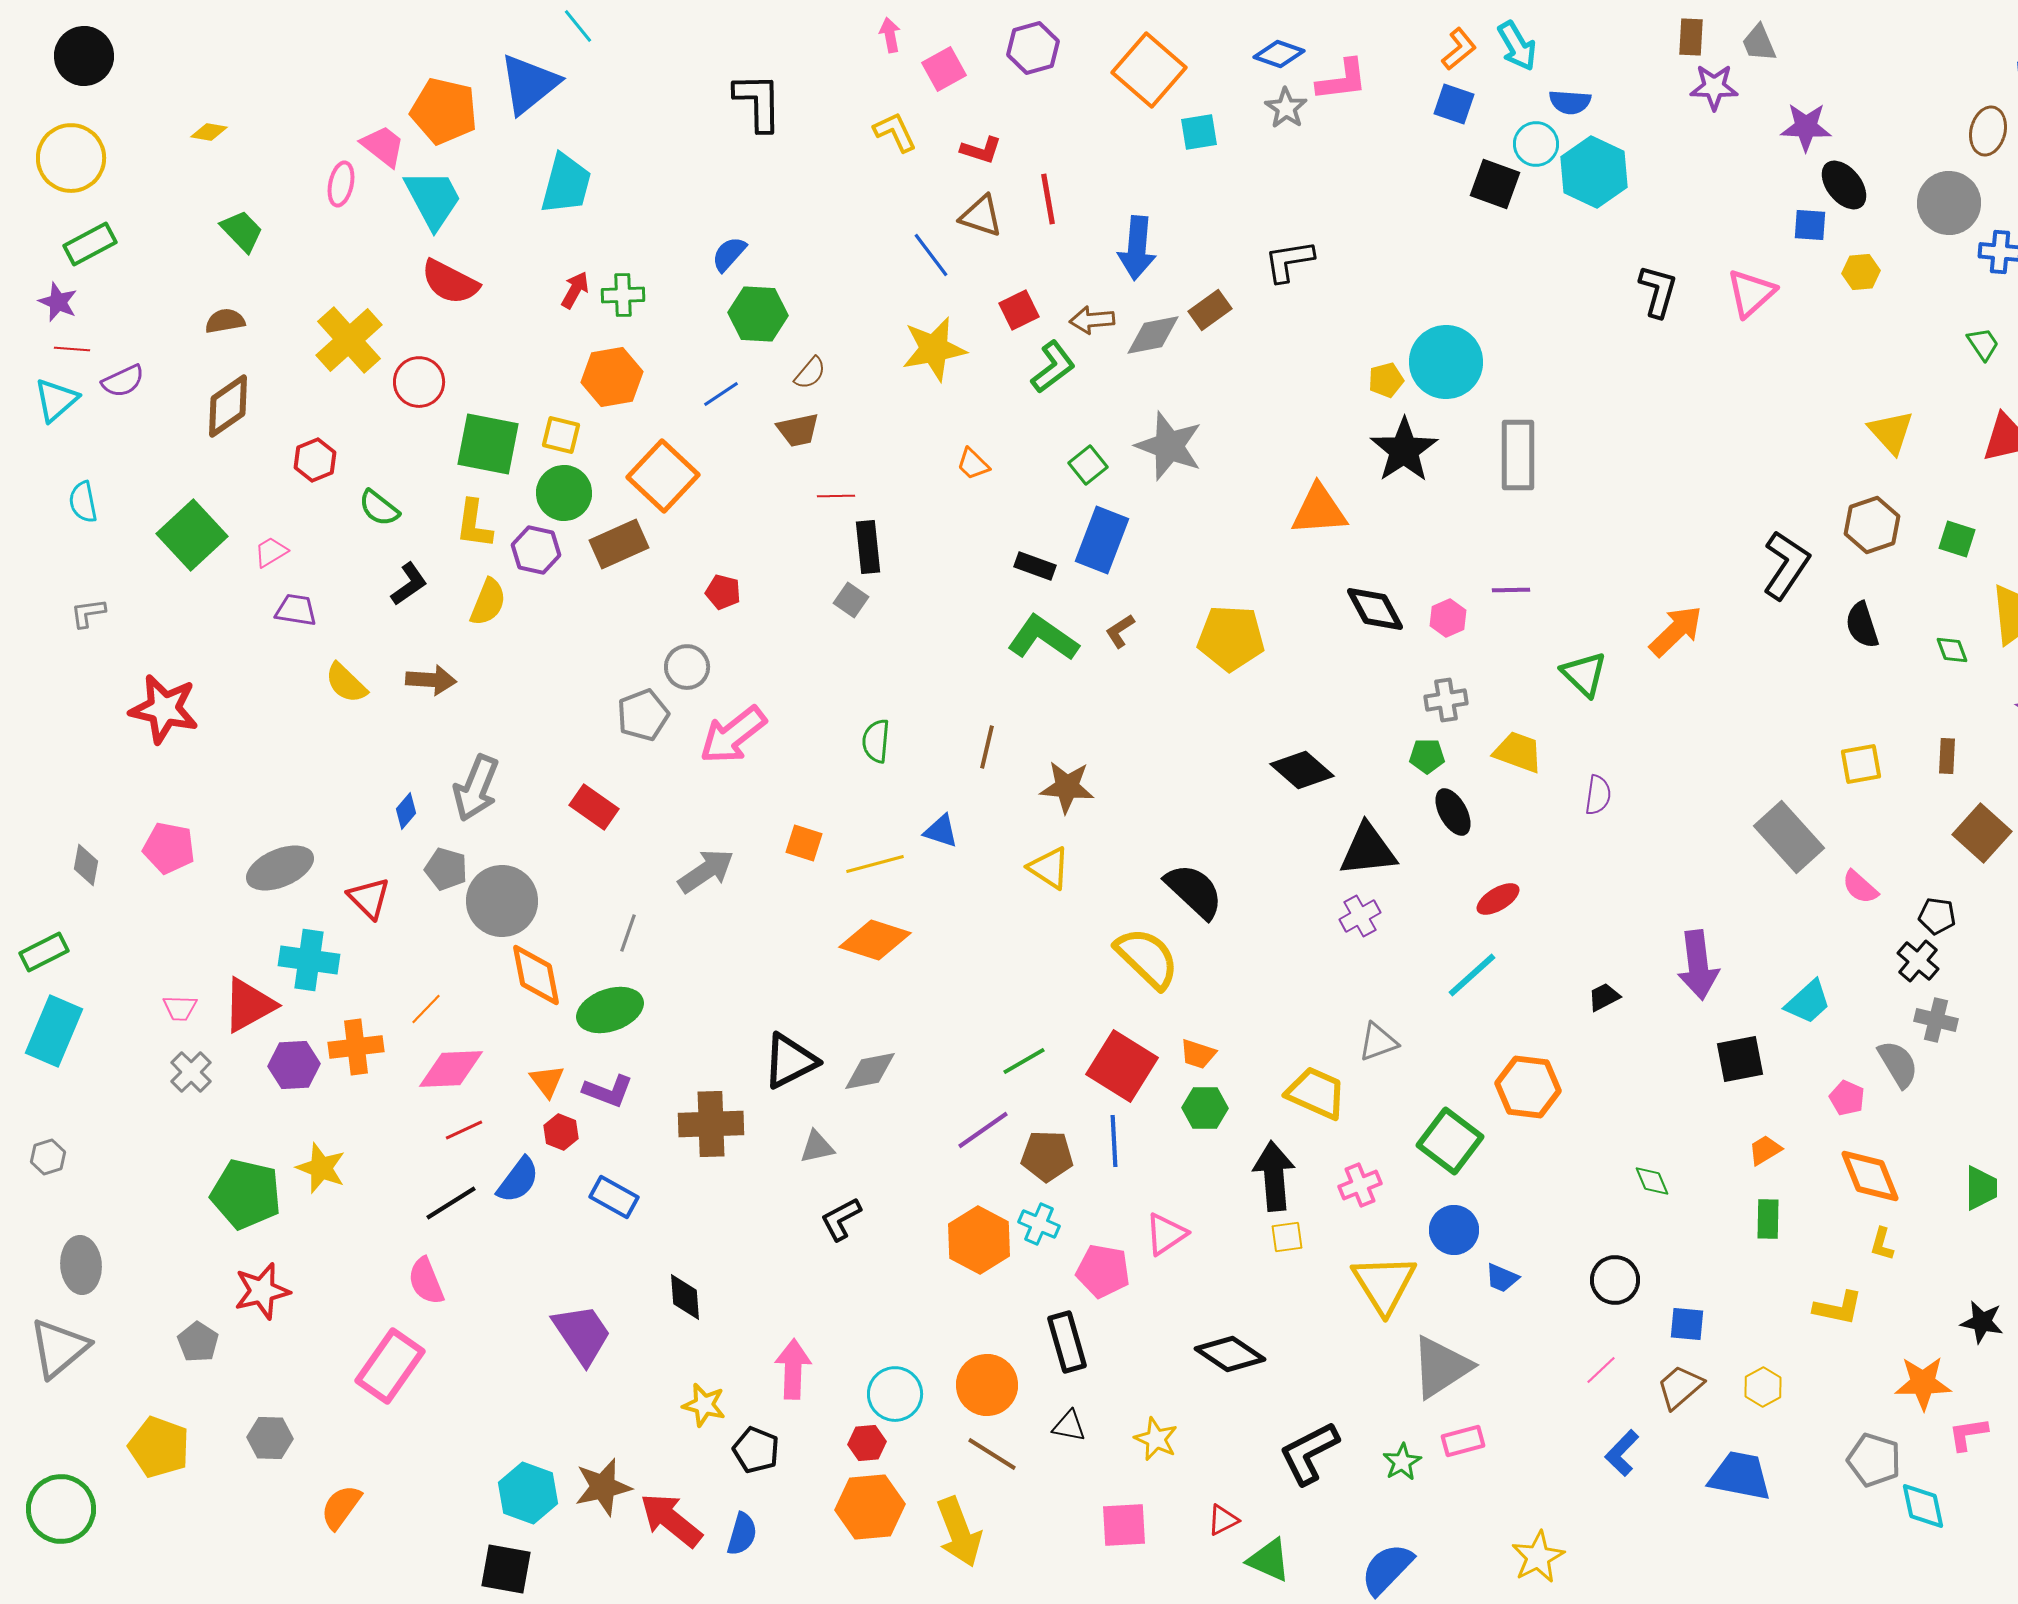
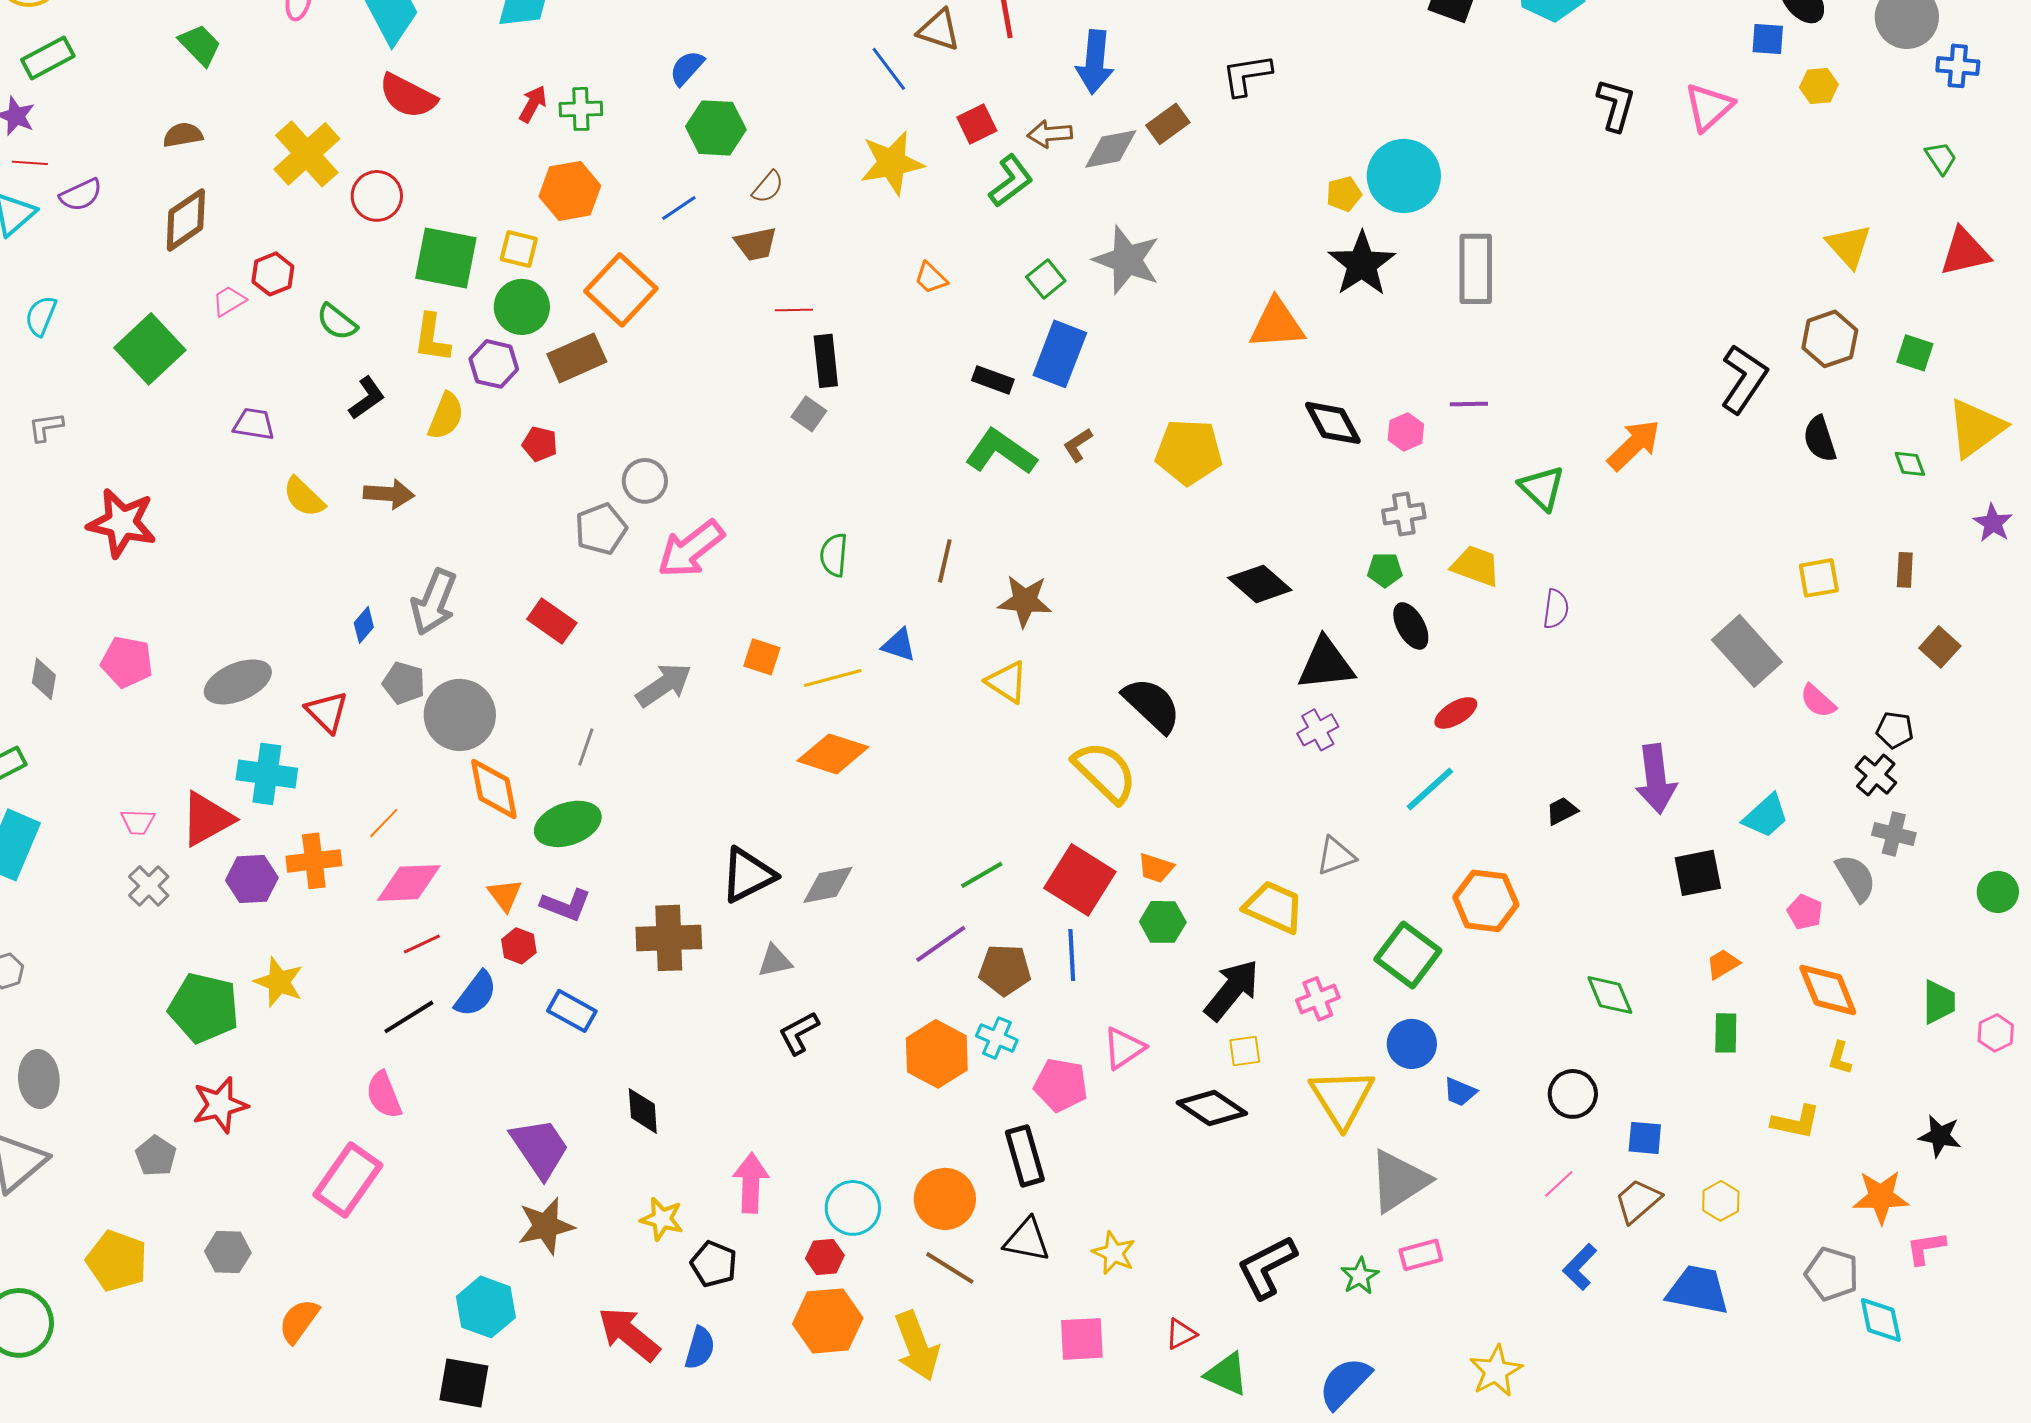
cyan semicircle: (83, 502) -> (41, 316), turned 33
pink trapezoid: (271, 552) -> (229, 301), moved
red pentagon: (723, 592) -> (540, 444), moved
brown square: (1982, 833) -> (1940, 647), size x0.7
black arrow: (1274, 1176) -> (1232, 990), turned 44
green diamond: (1652, 1181) -> (1610, 995), size x1.4
black diamond: (1230, 1354) -> (1212, 1108), moved
black triangle: (1069, 1426) -> (1027, 1240), size x1.4
brown star: (603, 1487) -> (546, 1226), moved

